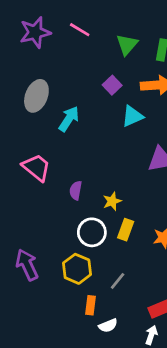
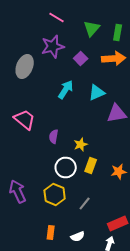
purple star: (35, 32) -> (53, 46), moved
cyan triangle: (132, 116) -> (97, 92), moved
cyan arrow: (69, 119) -> (66, 90), moved
orange rectangle: (90, 305) -> (51, 232), moved

